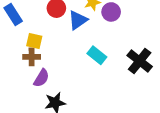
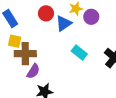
yellow square: (34, 41) -> (15, 41), moved
brown cross: (32, 57) -> (25, 54), size x1.5

